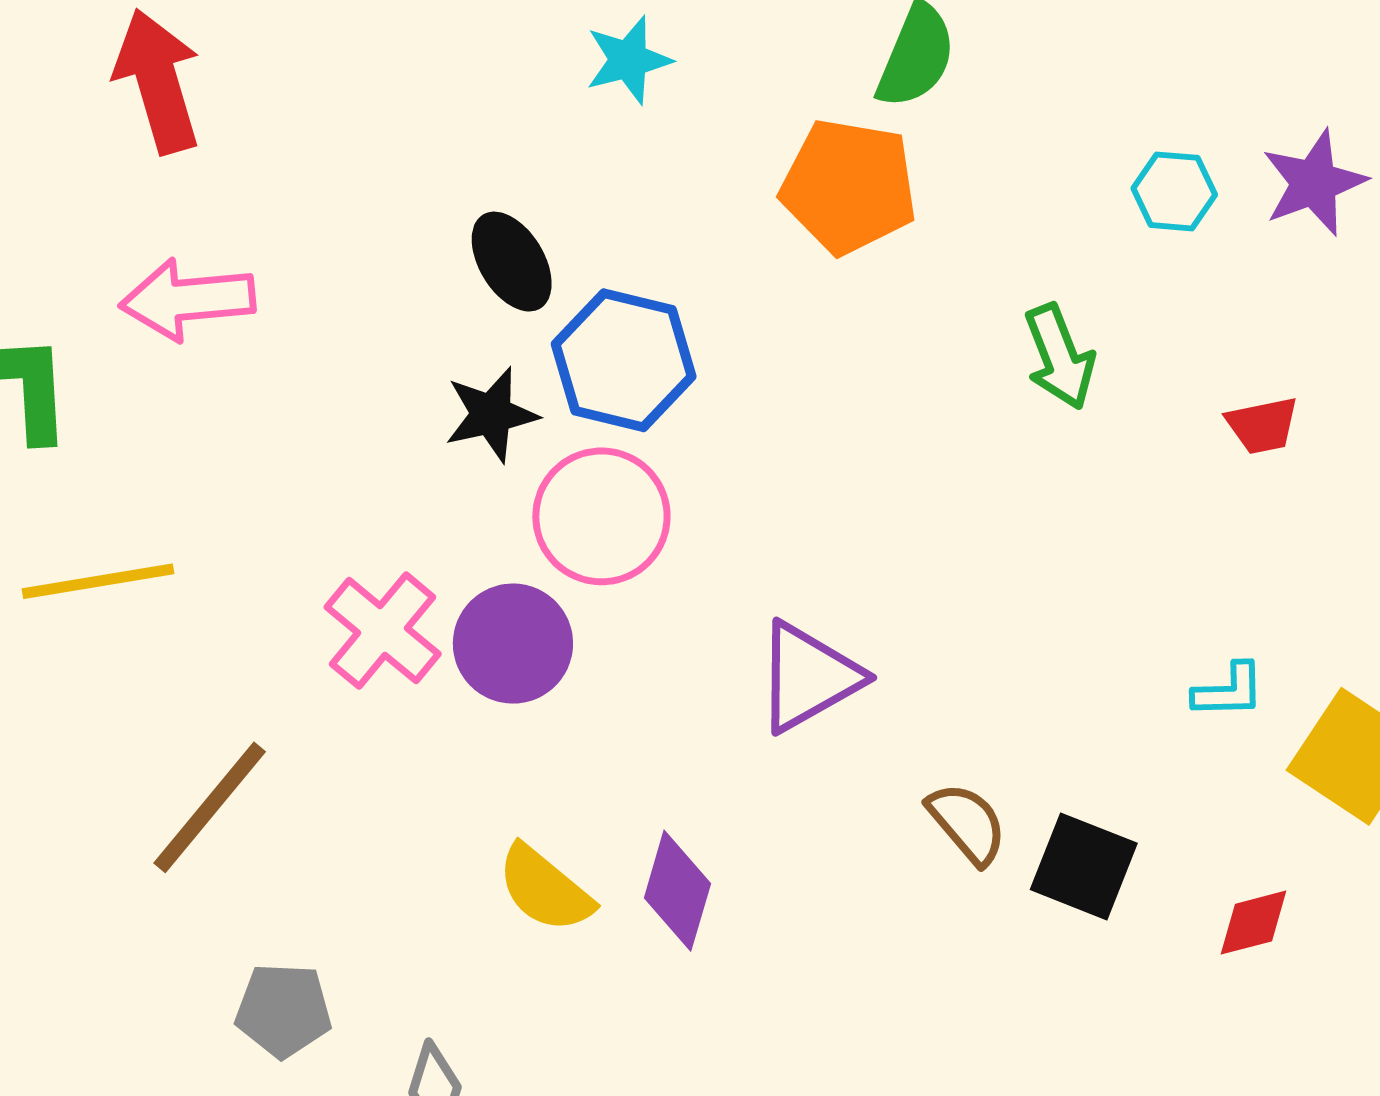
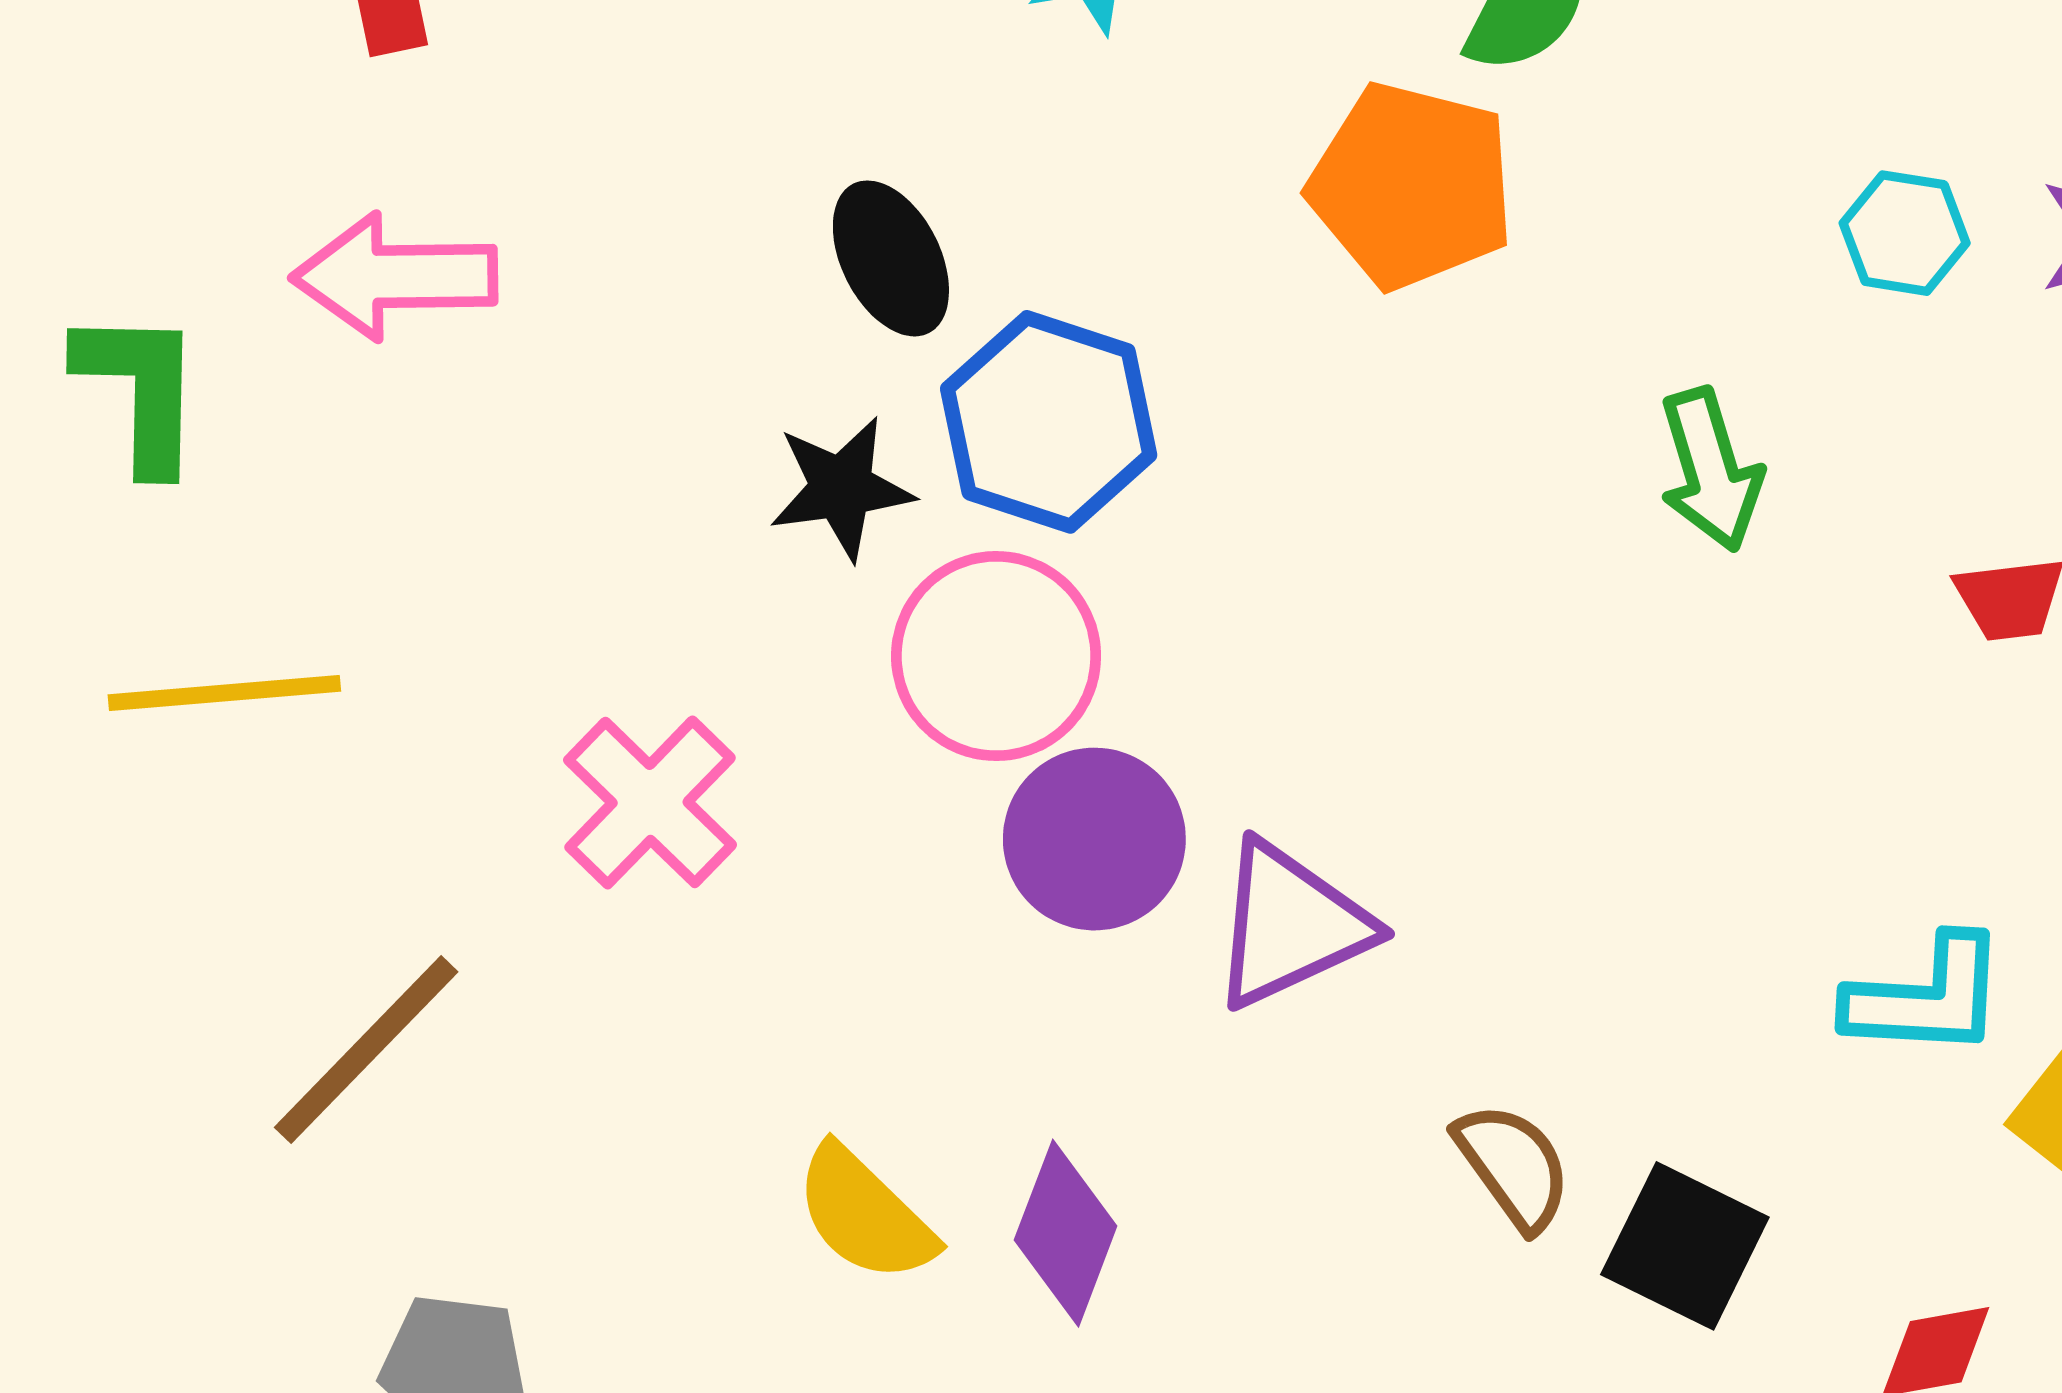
purple circle: (513, 644) -> (1094, 839), moved
cyan L-shape: (1229, 691) -> (1926, 997), size x1.5

